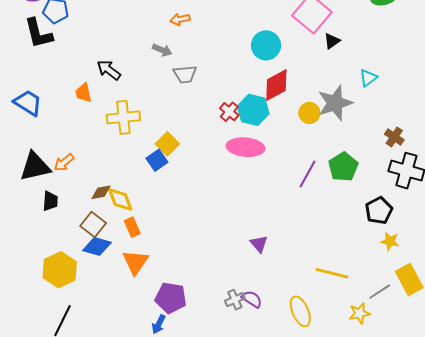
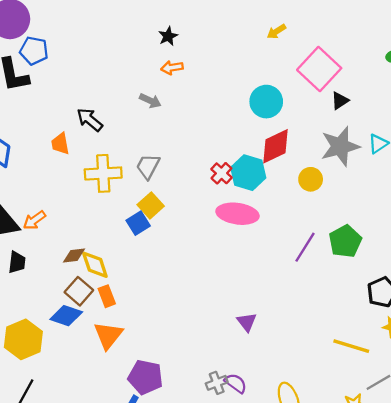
gray trapezoid: (185, 74) -> (148, 166), moved, turned 120
gray star: (335, 103) -> (340, 146), moved
brown square: (93, 225) -> (79, 291), moved
yellow line: (332, 273) -> (351, 346), moved

